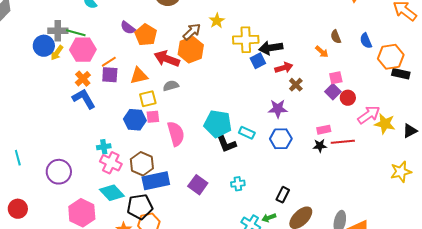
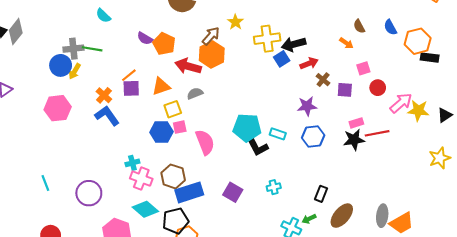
pink hexagon: (83, 50) -> (58, 108), moved
purple square: (333, 92) -> (345, 90), moved, turned -35
black star: (320, 146) -> (354, 140), size x1.5

